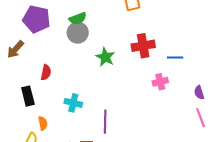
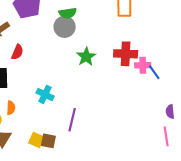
blue line: (175, 57) -> (154, 72), turned 42
red semicircle: (46, 72) -> (17, 52), moved
pink cross: (160, 82) -> (143, 65), moved

